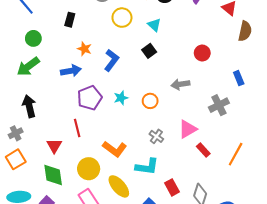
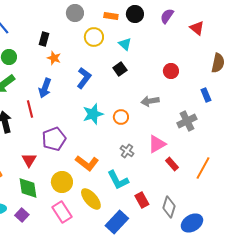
brown semicircle: (245, 31) -> (218, 63), moved
orange star: (84, 49) -> (54, 58), moved
blue arrow: (71, 71) -> (45, 88), turned 120
purple pentagon: (90, 98) -> (54, 139), moved
cyan star: (121, 98) -> (93, 114), size x1.5
red line: (77, 128) -> (30, 109), moved
cyan L-shape: (147, 167) -> (118, 180), turned 55

